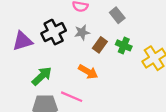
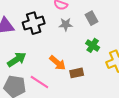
gray star: (82, 32) -> (66, 24), moved
brown rectangle: (100, 45) -> (77, 73), moved, turned 32

